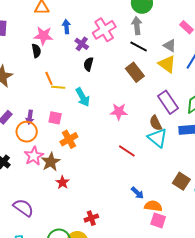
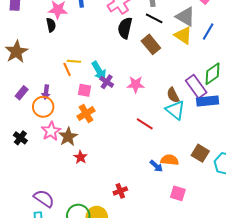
purple cross: (82, 44) -> (107, 82), moved
gray triangle: (170, 46) -> (185, 17), size x1.5
black semicircle: (88, 64) -> (125, 28), moved, size x1.5
orange line: (49, 78) -> (67, 69), moved
purple rectangle: (168, 102) -> (196, 86), moved
pink square: (55, 118) -> (85, 90), moved
orange semicircle: (153, 206) -> (170, 160), moved
purple semicircle: (23, 208) -> (44, 199), moved
red cross: (91, 218) -> (120, 191), moved

